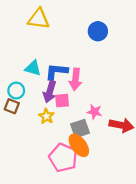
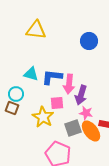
purple arrow: (50, 92) -> (81, 95), moved
yellow star: (46, 116) -> (43, 117), size x1.5
orange ellipse: (79, 145) -> (91, 131), moved

